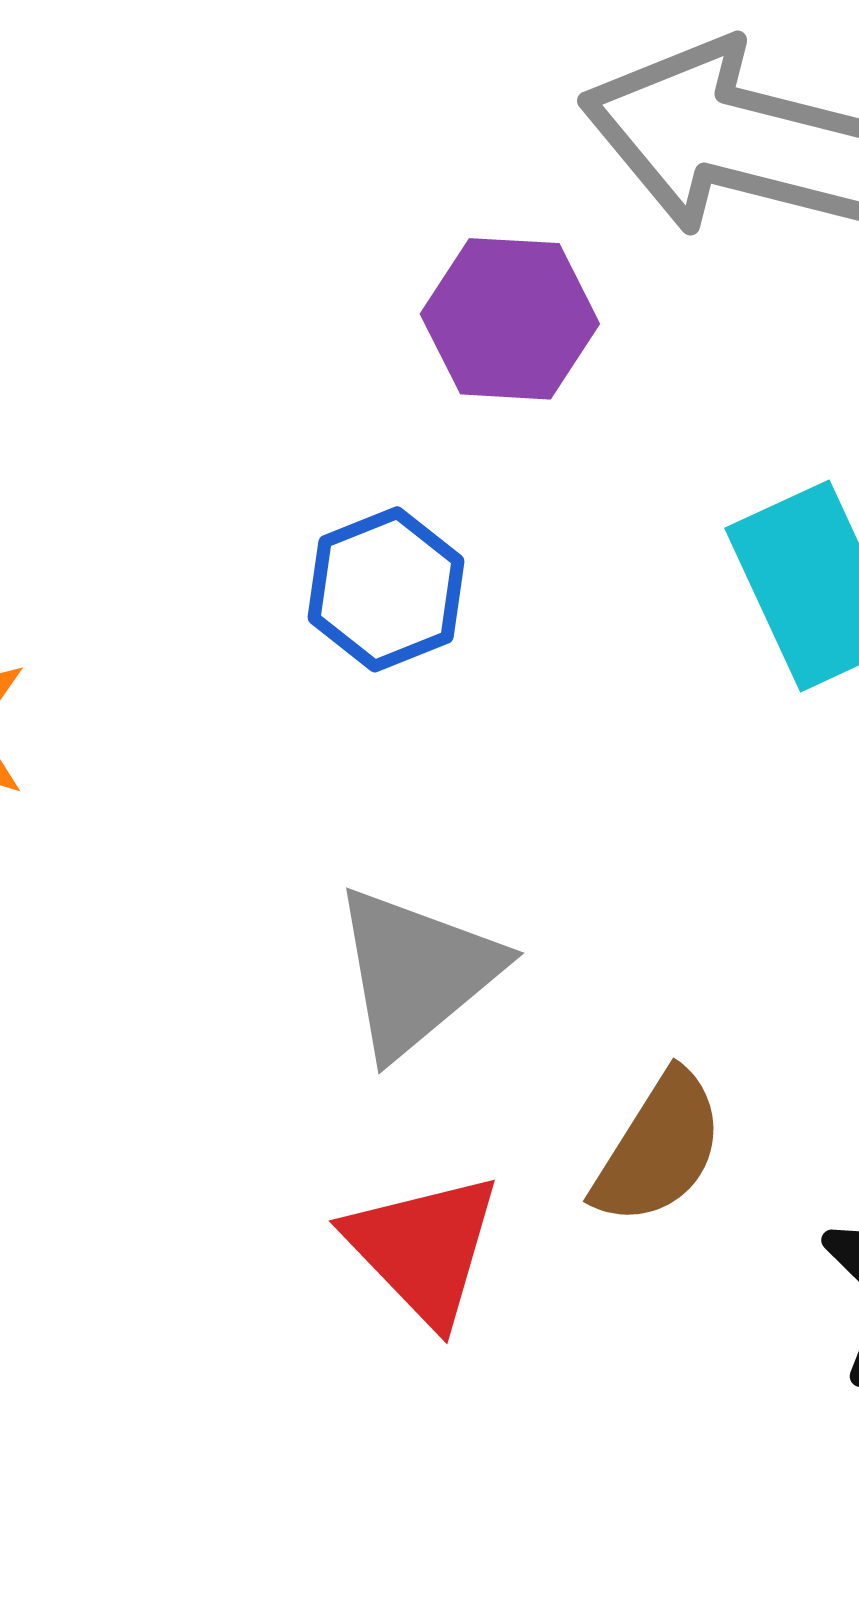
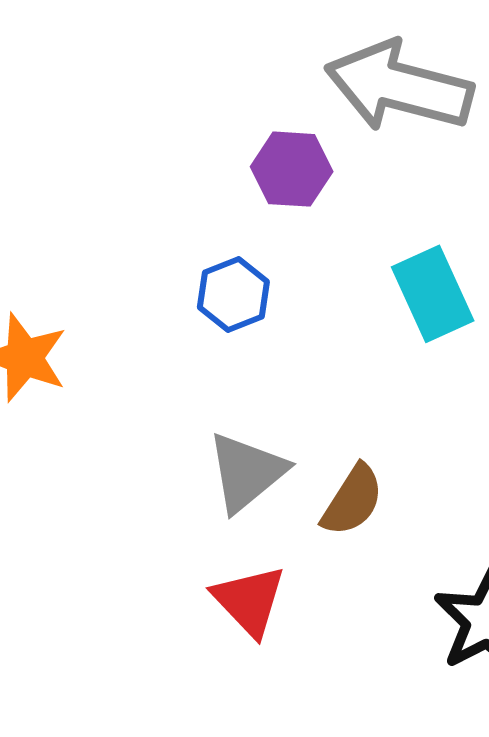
brown semicircle: (659, 1149) -> (352, 500), moved

